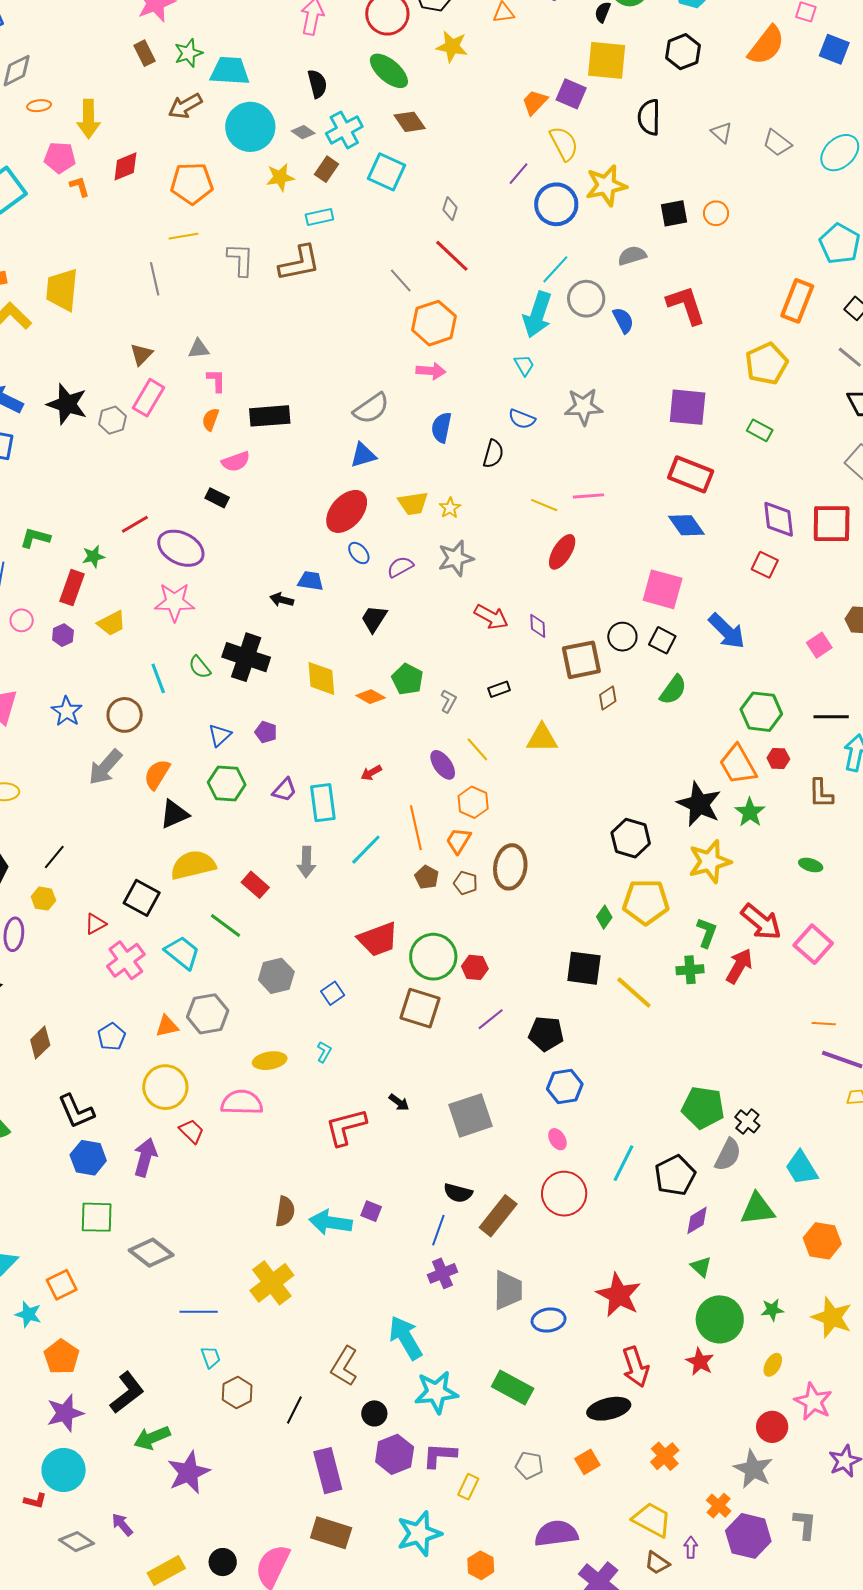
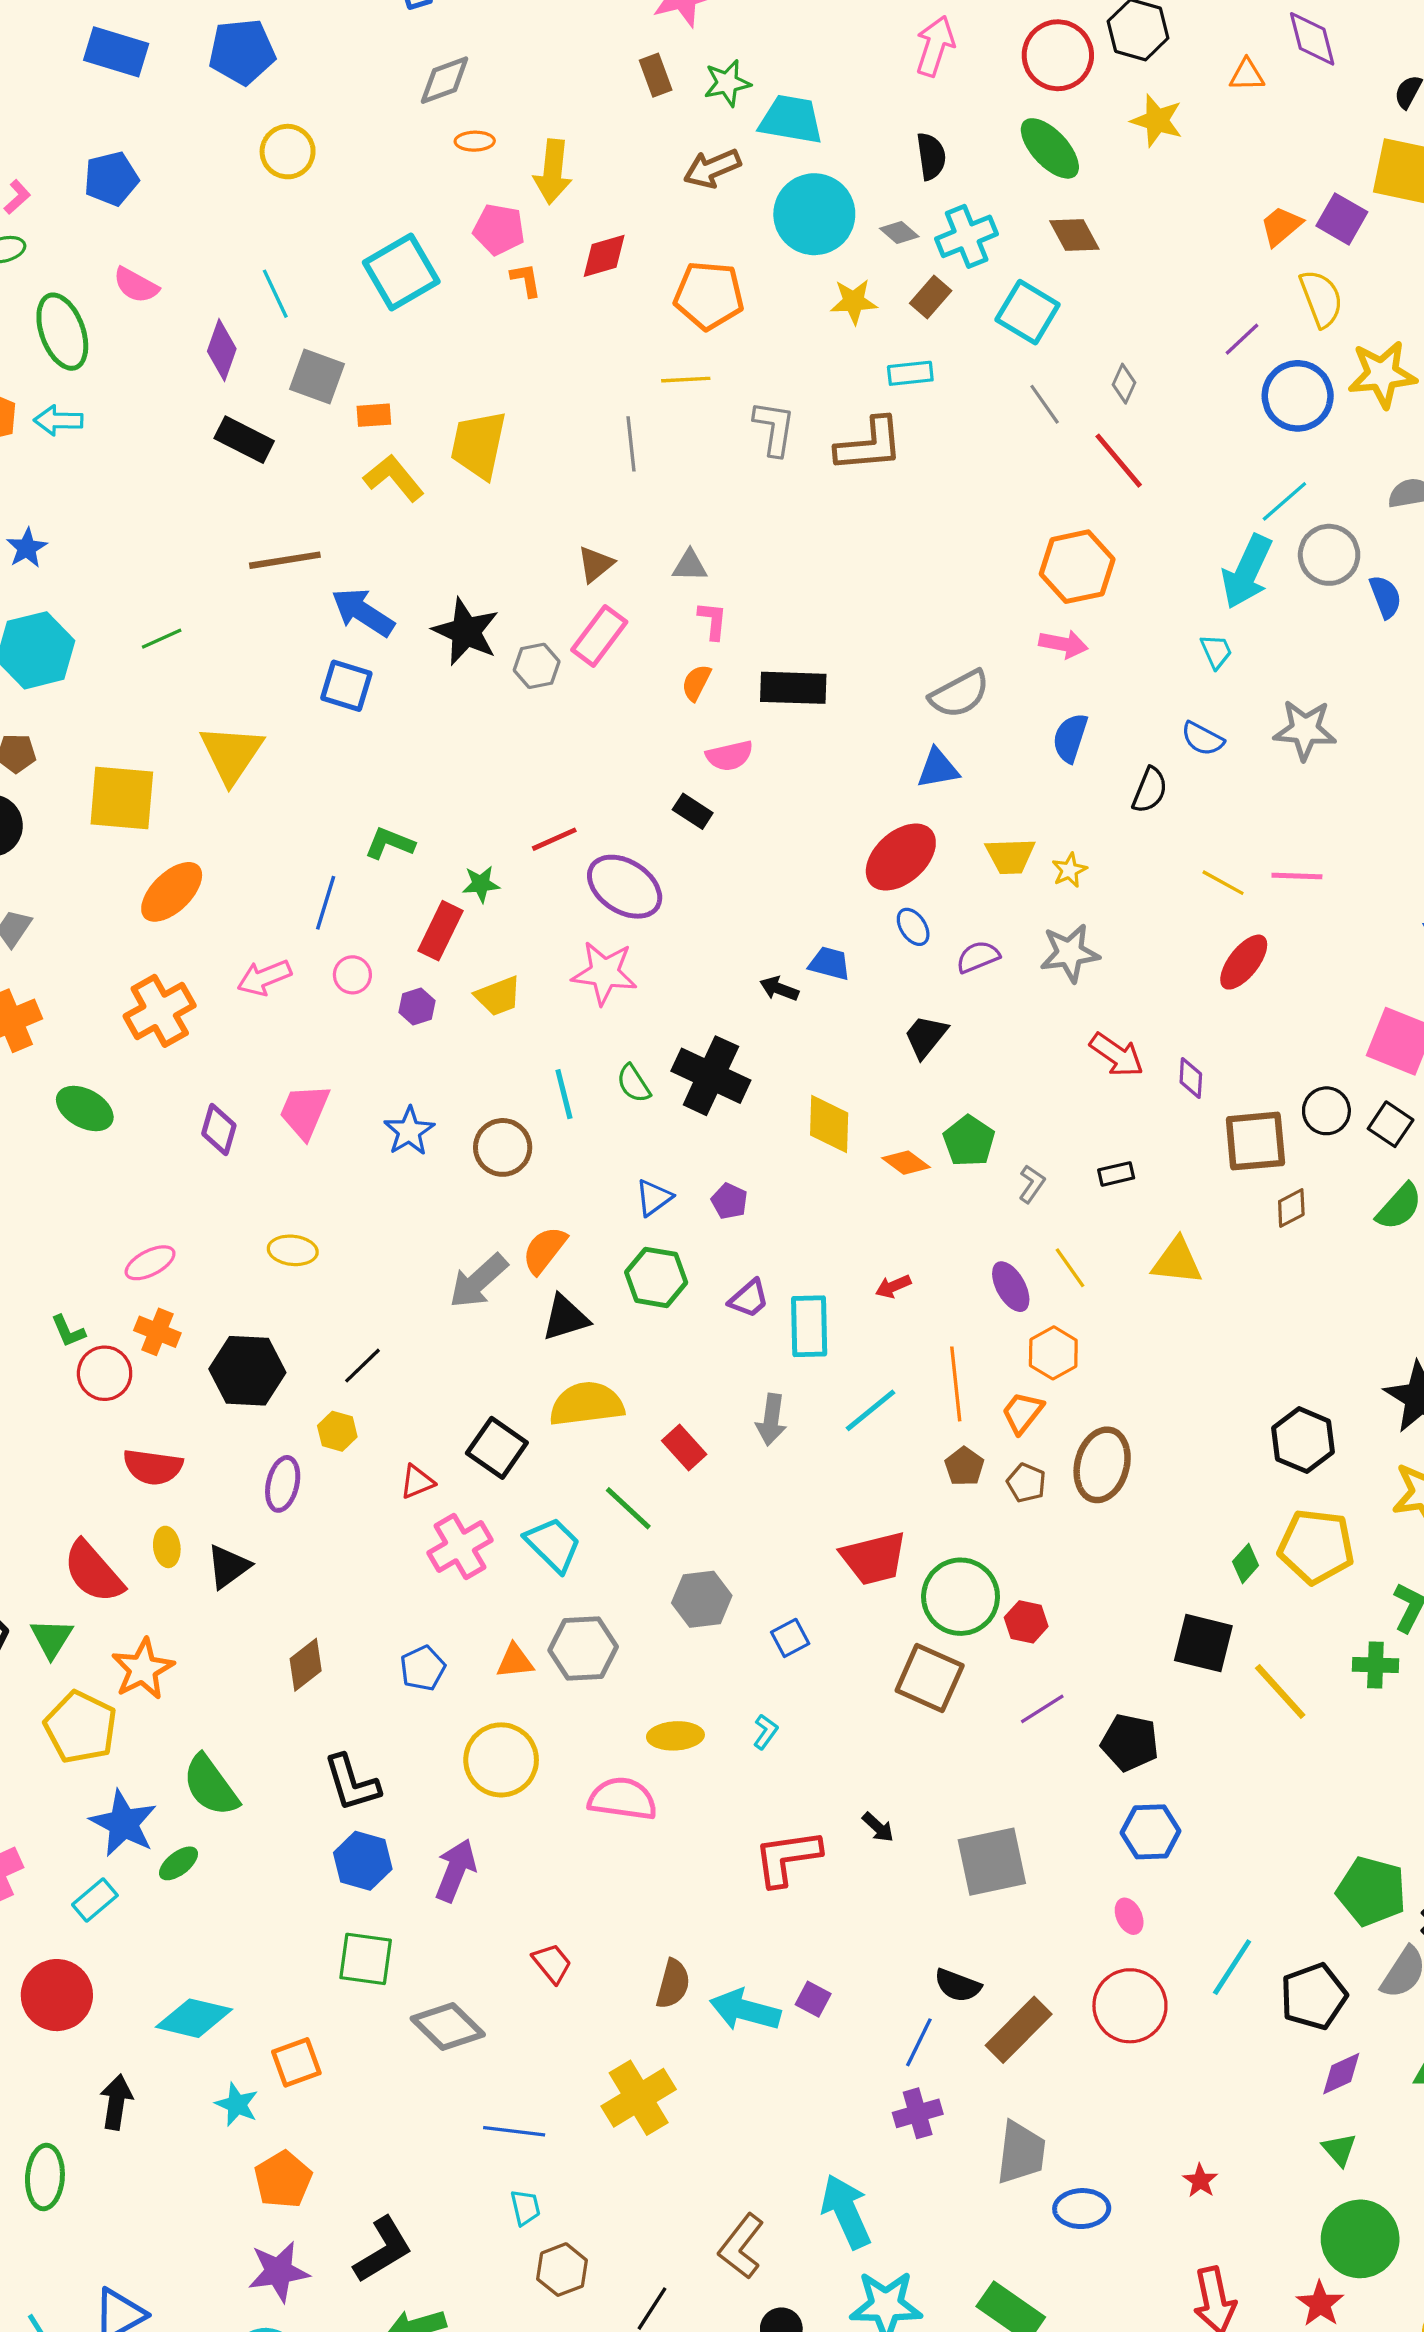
gray line: (401, 281) -> (1045, 404), moved
gray arrow: (105, 767) -> (478, 1281), moved
red trapezoid: (191, 1131) -> (552, 1963), moved
red star: (619, 1295) -> (1200, 2181), size x0.5

